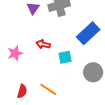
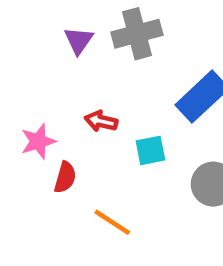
red semicircle: (22, 91) -> (65, 177), moved

